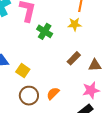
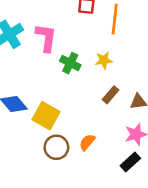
yellow star: (75, 24) -> (104, 60), moved
yellow square: (23, 71) -> (46, 116), size x1.5

